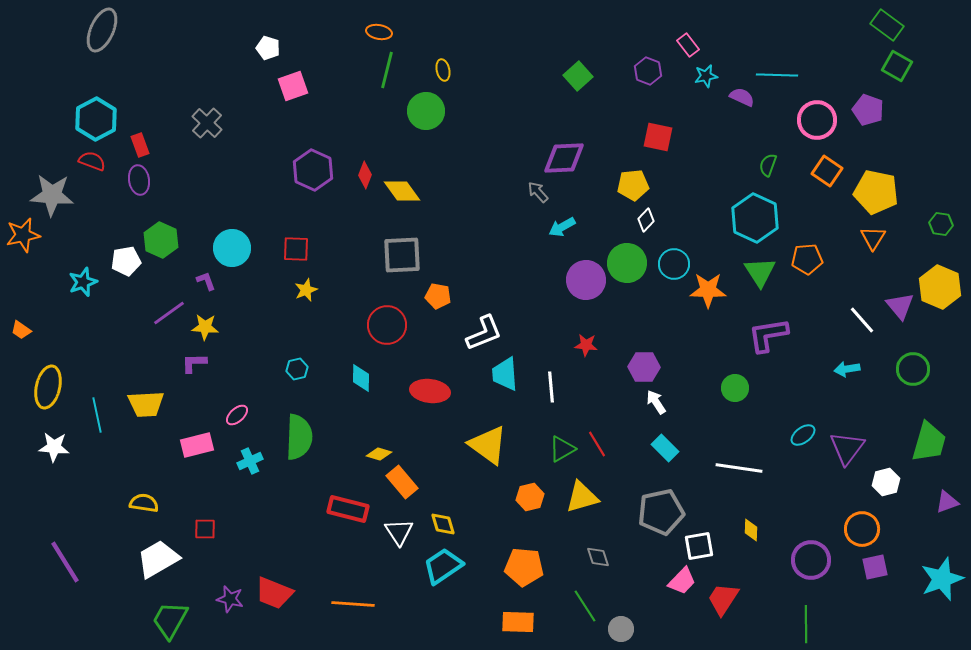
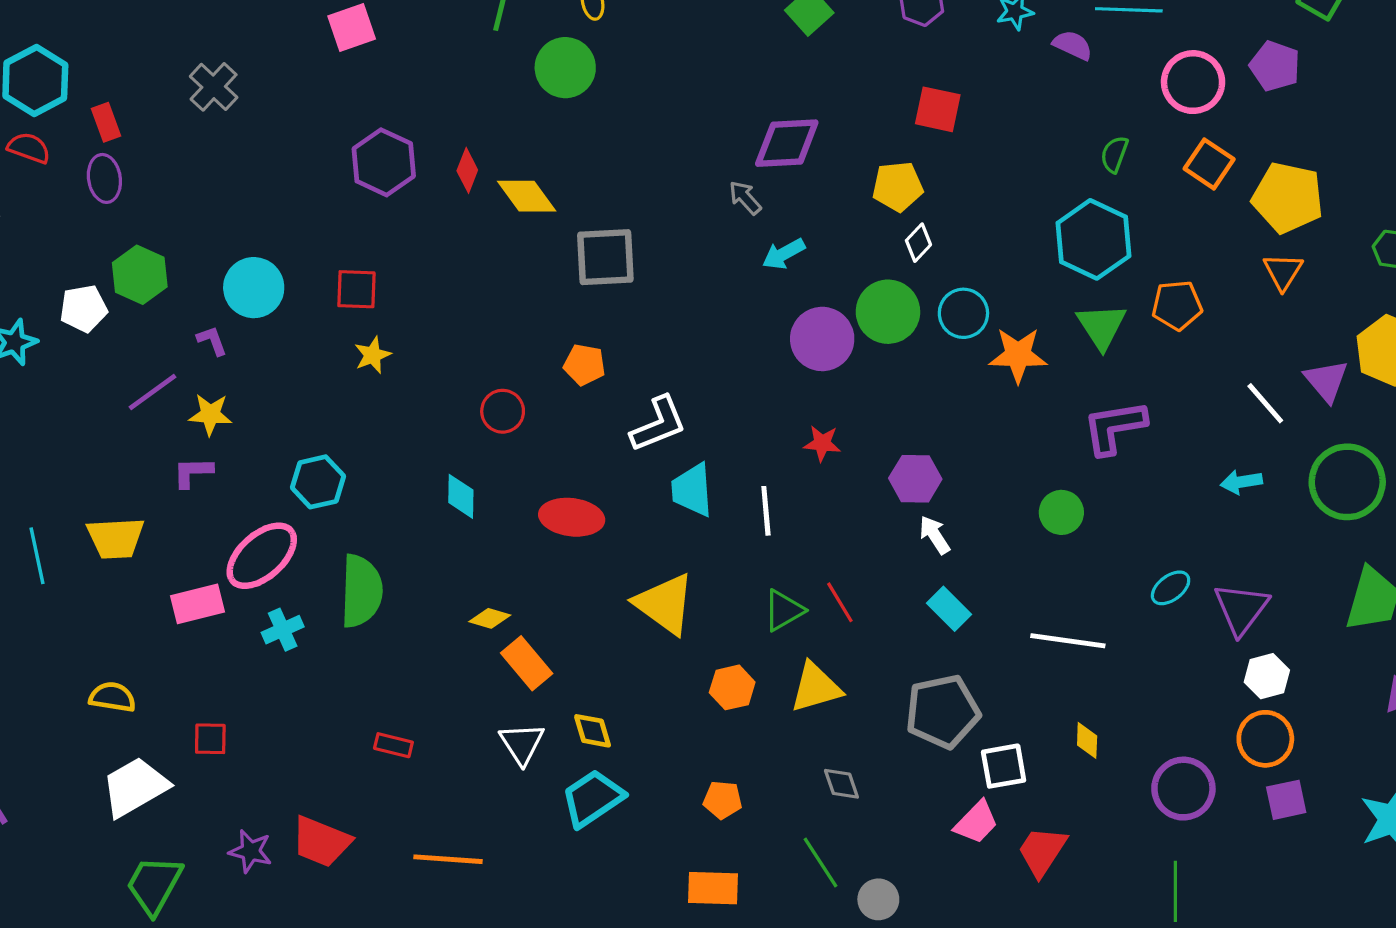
gray square: (402, 255) -> (605, 257), moved
red circle: (387, 325) -> (503, 411), size x0.7
cyan hexagon: (297, 369) -> (318, 482), moved, size x1.5
green circle: (913, 369) -> (1347, 482), size x1.4
pink ellipse: (237, 415) -> (262, 556), size x2.0
white hexagon: (886, 482) -> (1267, 676), moved
red rectangle: (348, 509) -> (393, 745), moved, size x0.6
orange pentagon: (524, 567) -> (723, 800), size x0.6

